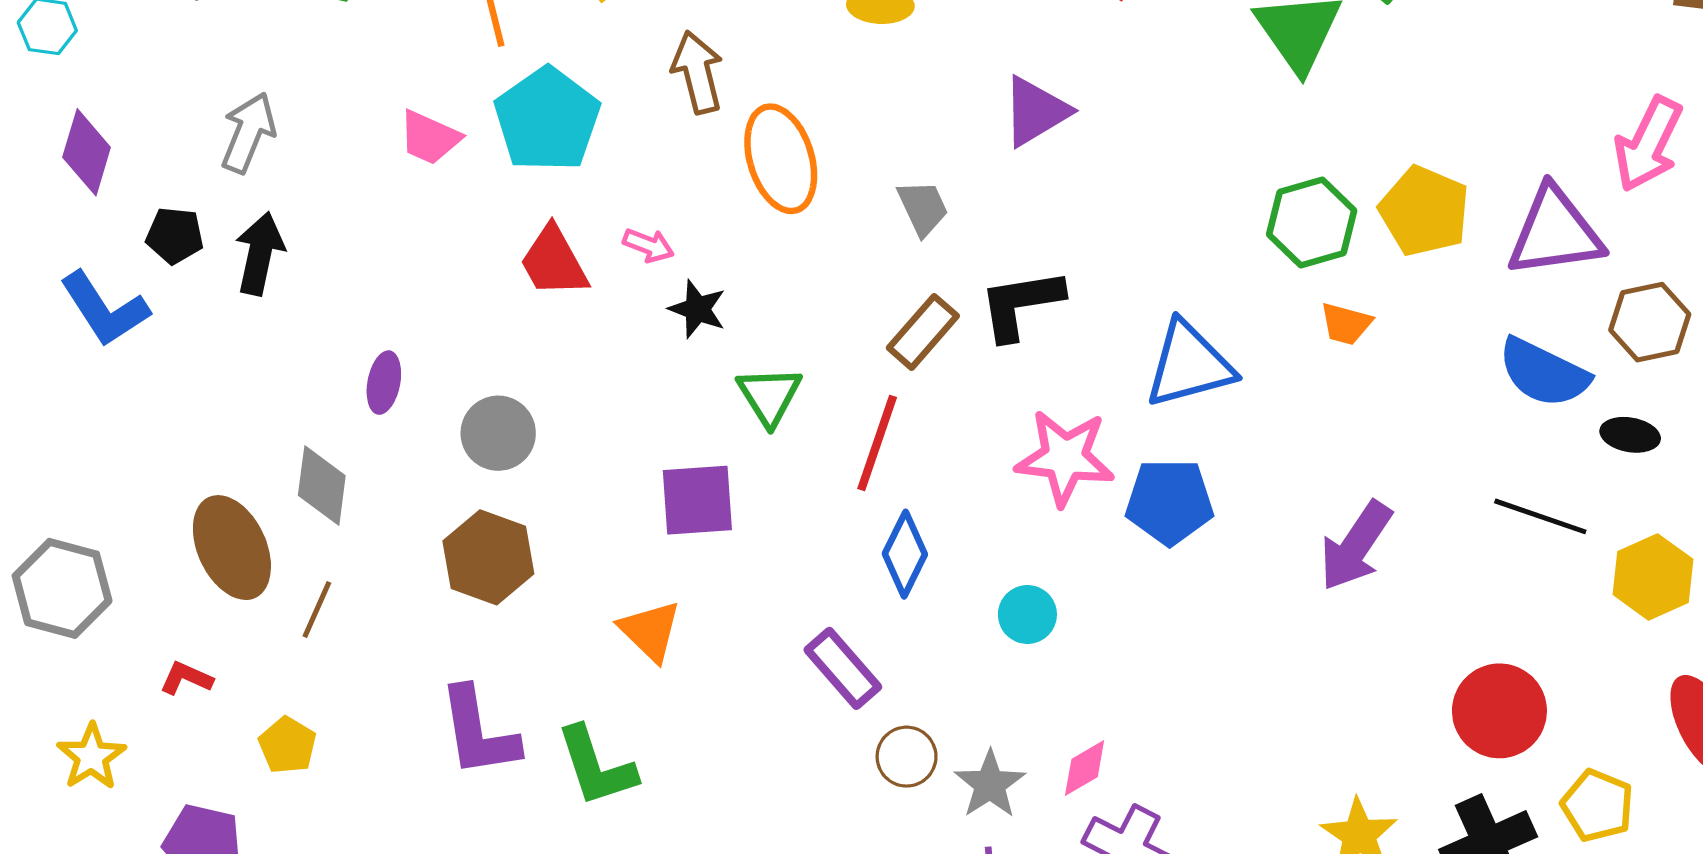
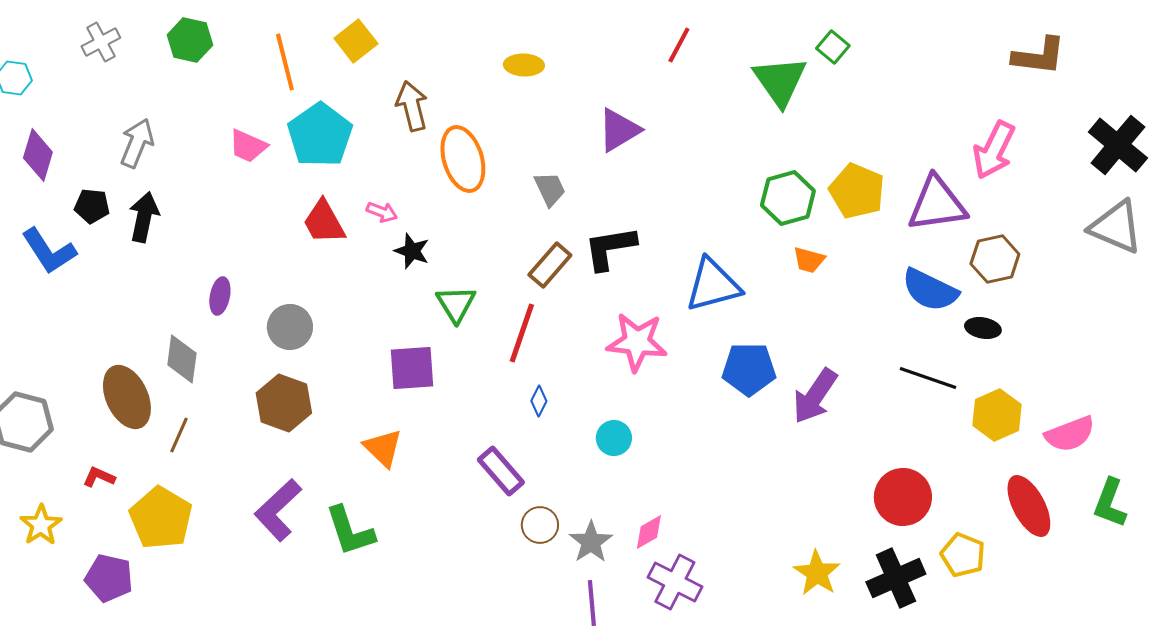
blue pentagon: (1170, 502) -> (749, 369), moved
blue diamond: (905, 554) -> (539, 401), size x0.6
purple L-shape: (479, 732) -> (278, 510), turned 56
yellow pentagon: (287, 745) -> (161, 518), size x1.8

